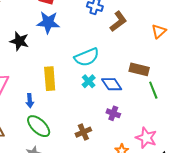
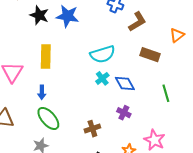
black star: (19, 41) -> (39, 15), moved
brown rectangle: (139, 69) -> (150, 55), moved
yellow rectangle: (50, 79) -> (46, 57), moved

